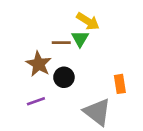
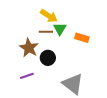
yellow arrow: (88, 21) -> (49, 16), moved
orange rectangle: (120, 84) -> (82, 38), moved, turned -64

